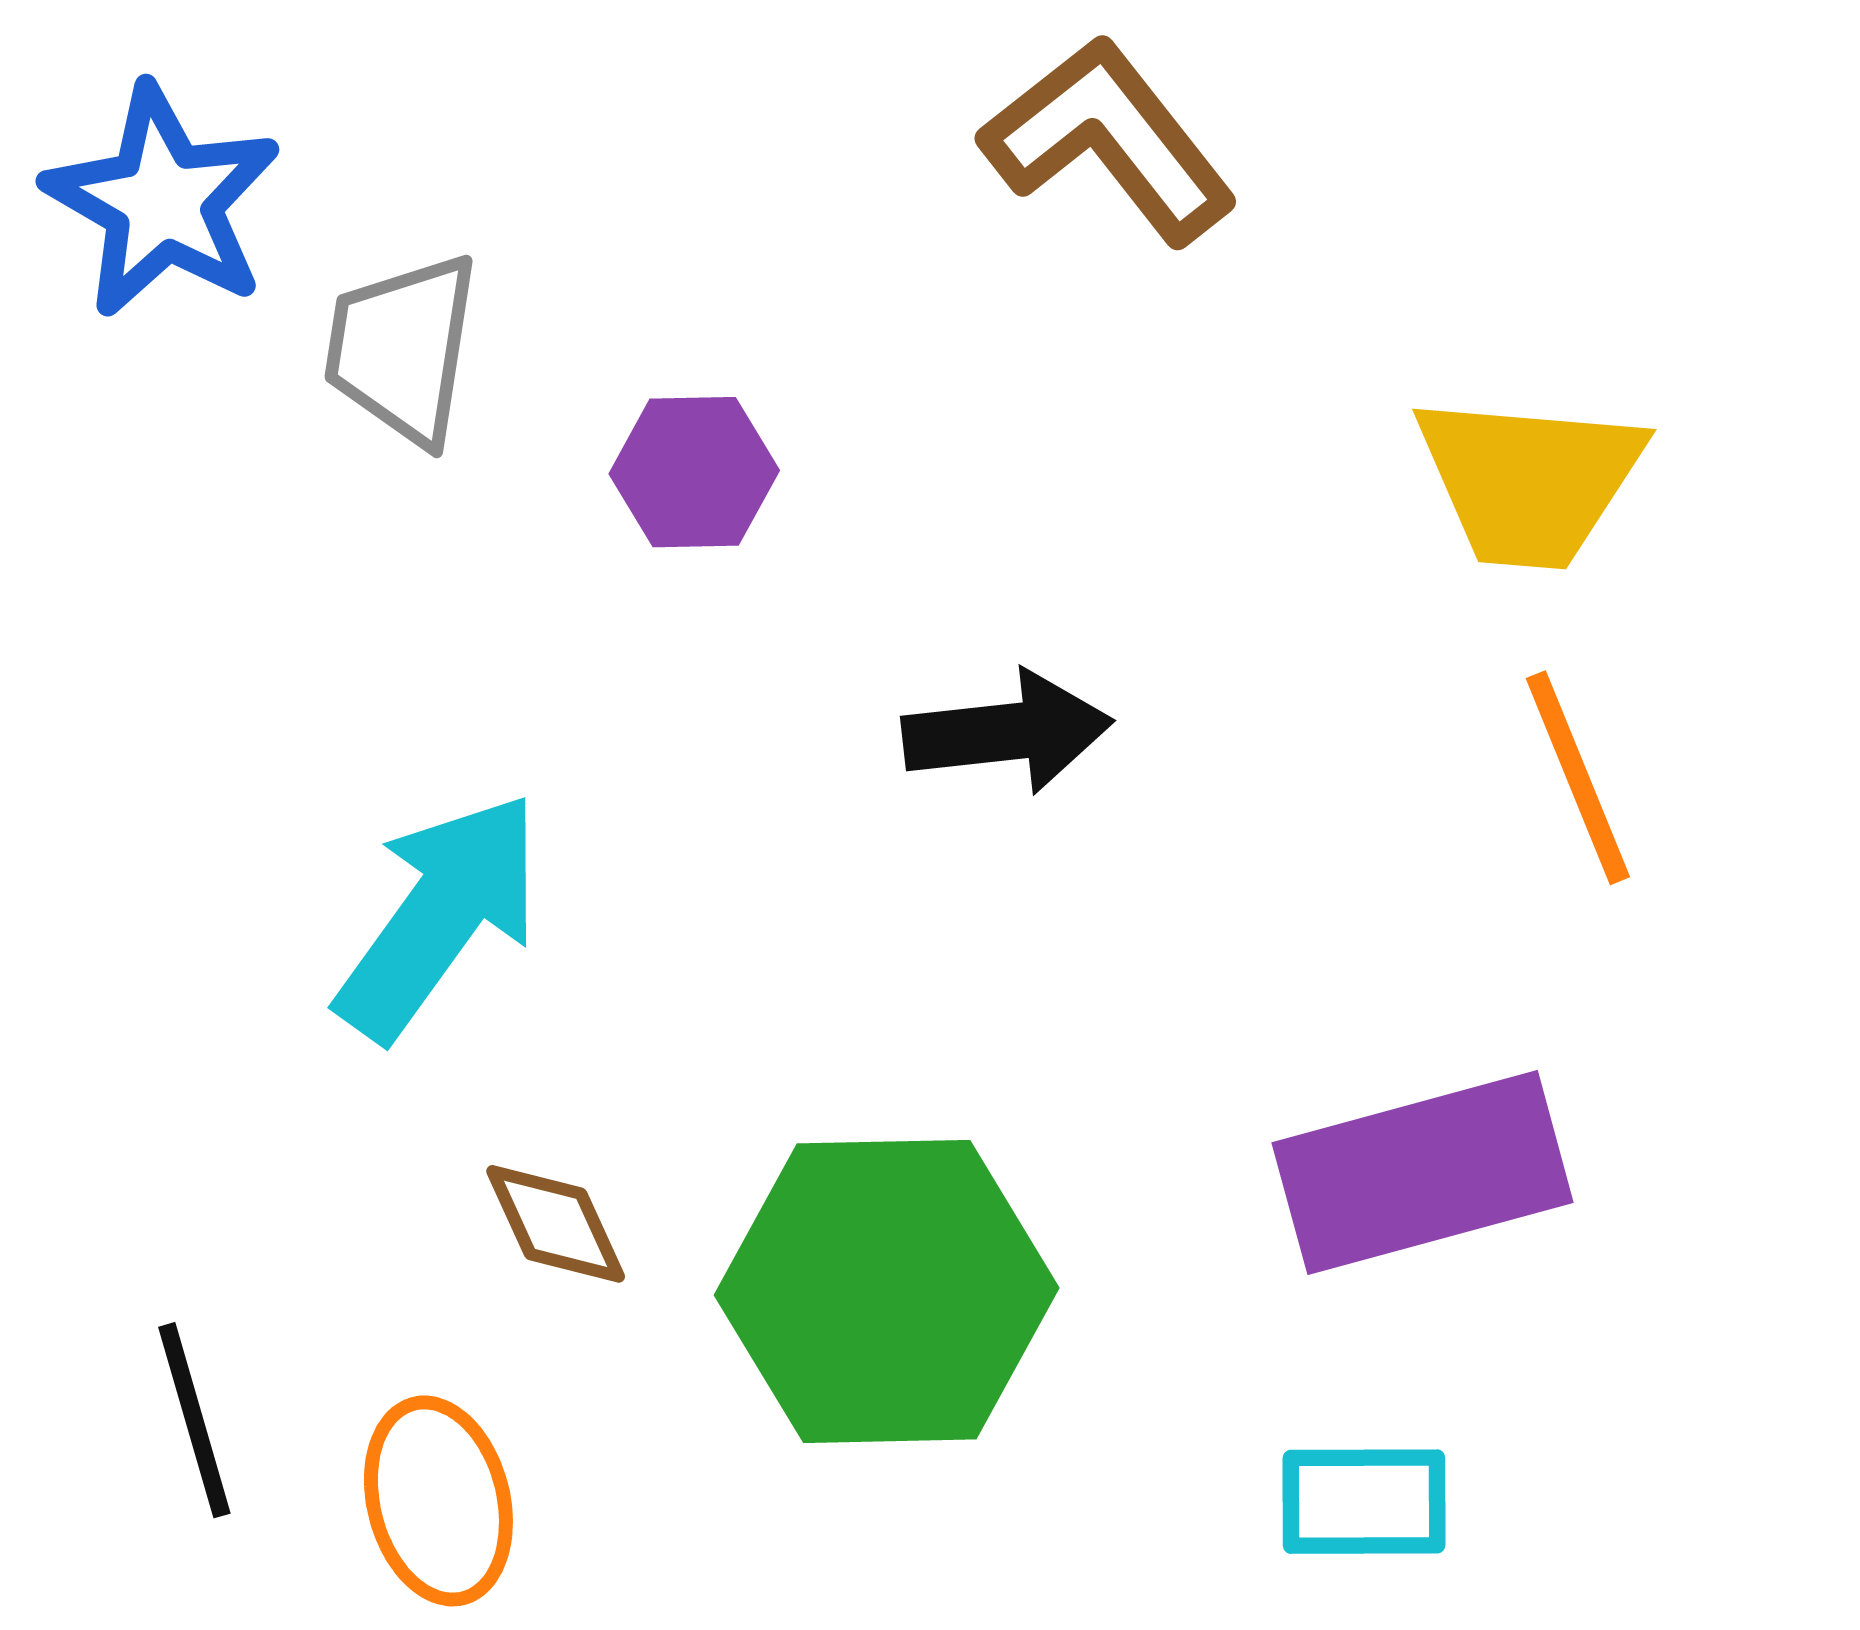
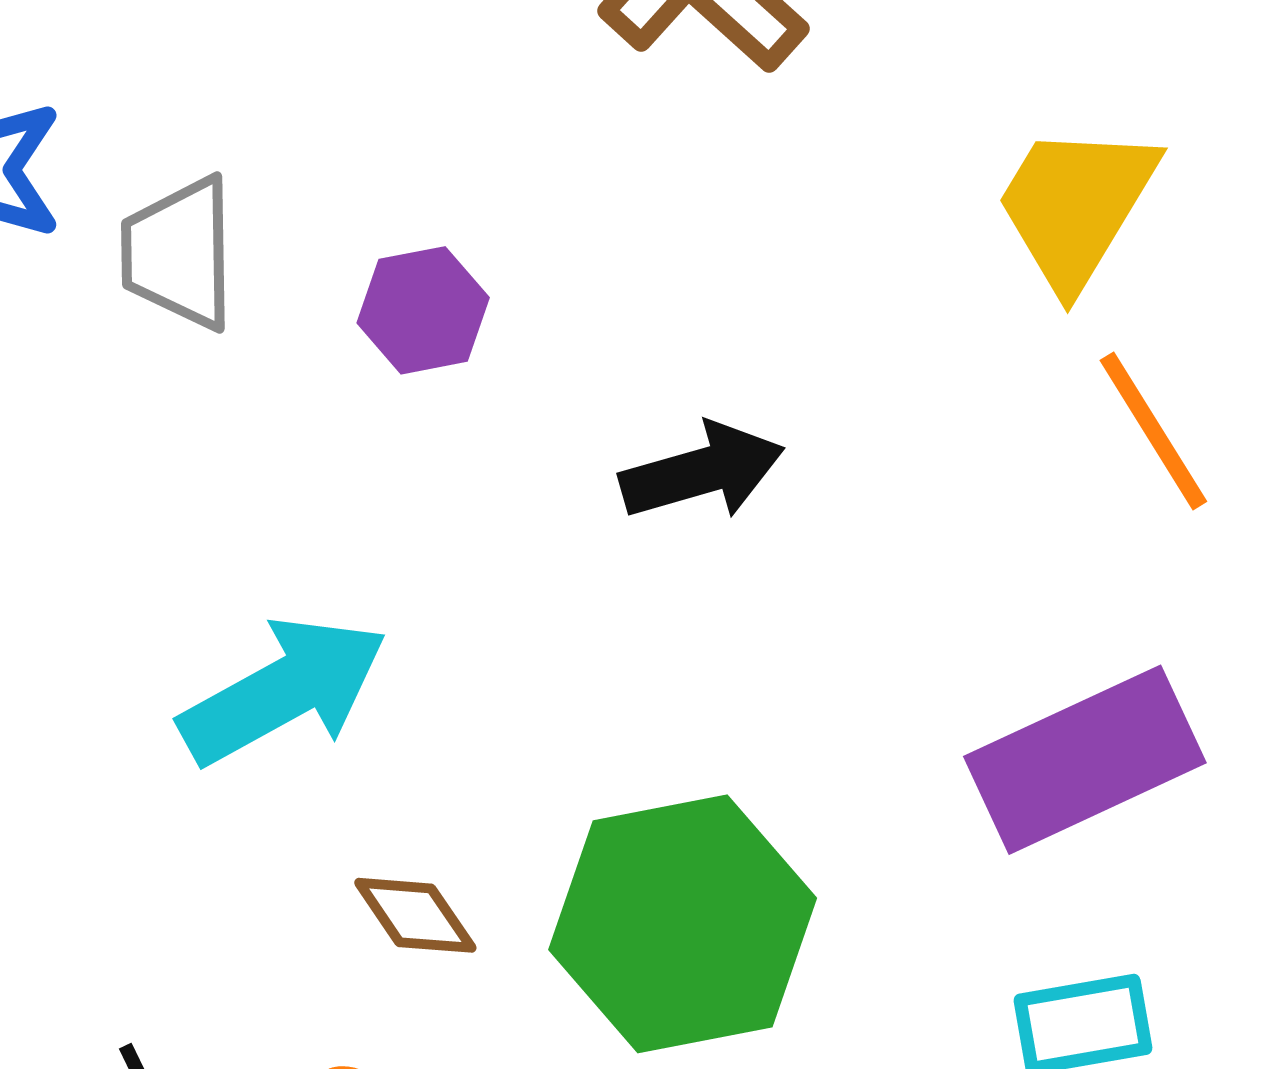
yellow trapezoid: (1529, 481) -> (1076, 206), turned 126
cyan arrow: (439, 916) -> (283, 691), turned 35

